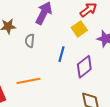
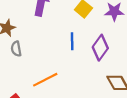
gray semicircle: (30, 41) -> (16, 49), moved

